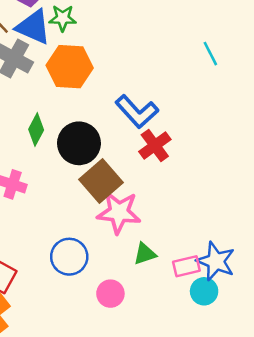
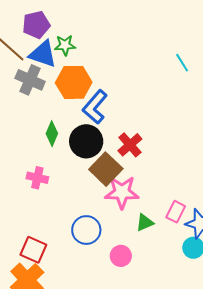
blue L-shape: (137, 112) -> (95, 107), moved, turned 88
red cross: (155, 146) -> (130, 145), moved
pink rectangle: (186, 266) -> (176, 212), moved, turned -45

